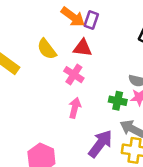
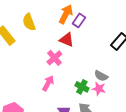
orange arrow: (73, 17) -> (66, 14), turned -114
yellow semicircle: (47, 49) -> (29, 22), moved

